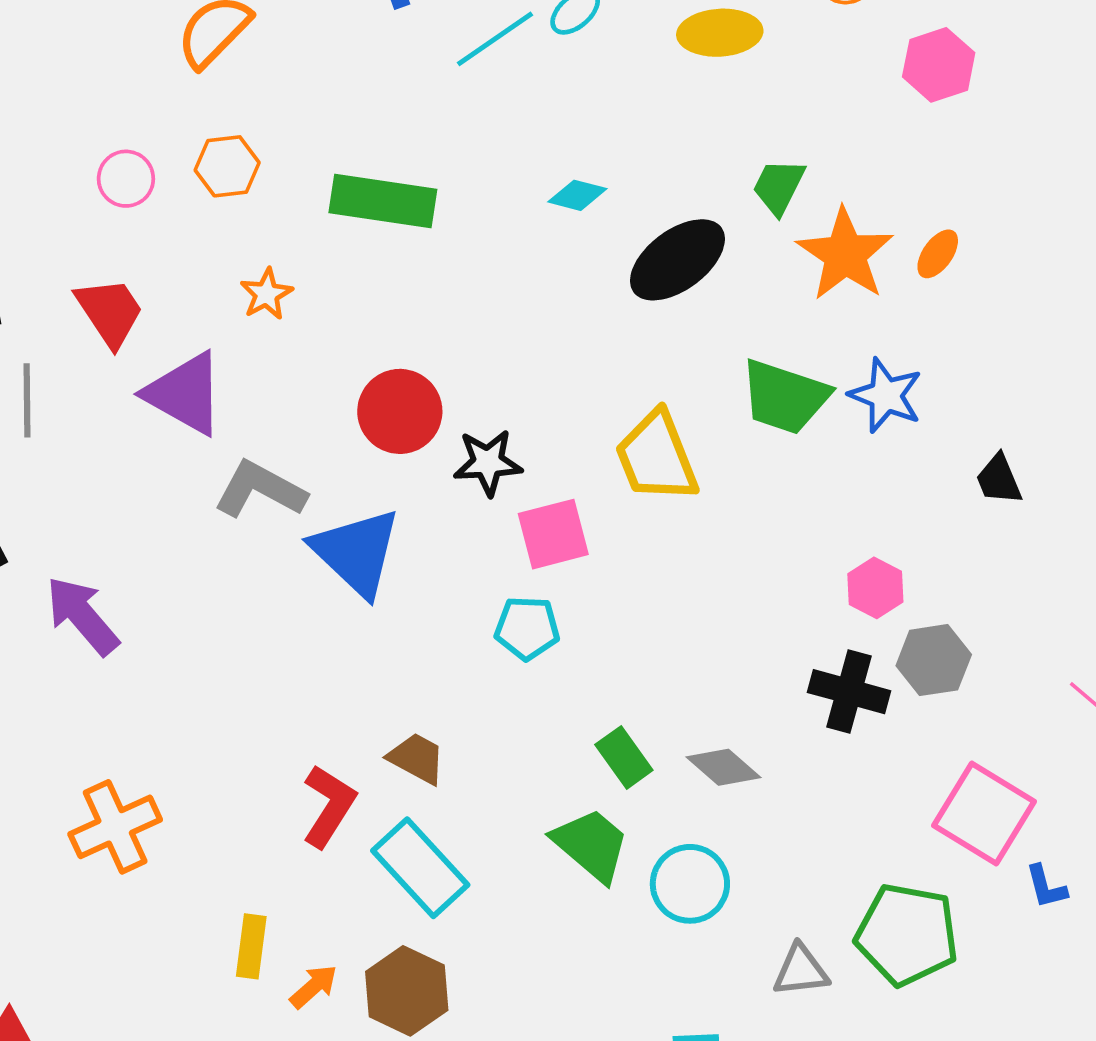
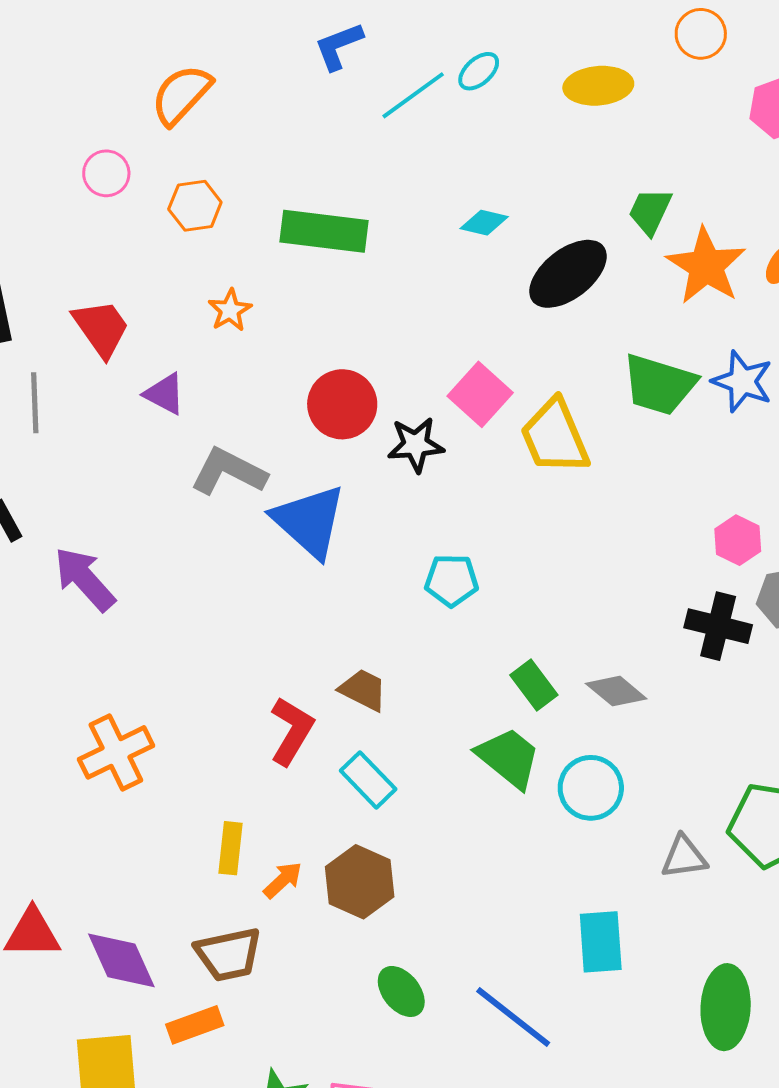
pink circle: (126, 179) -> (106, 173), moved
purple triangle: (185, 393) -> (165, 394), size x0.6
pink square: (553, 534) -> (480, 394), moved, turned -32
cyan rectangle: (420, 868) -> (368, 780), size x0.7

